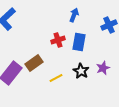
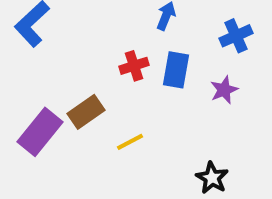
purple star: (103, 68) -> (224, 90), moved
black star: (81, 71) -> (212, 178), moved

